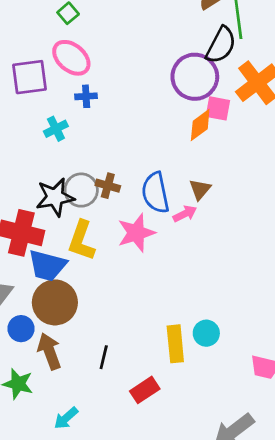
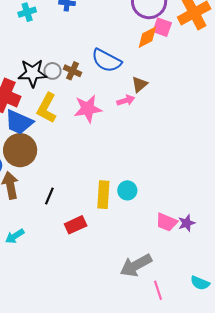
cyan cross: (56, 129) -> (27, 12), moved
gray circle: (81, 190) -> (53, 71), size x0.7
blue semicircle: (155, 193) -> (106, 61), moved, turned -60

